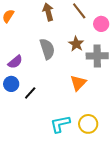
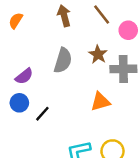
gray semicircle: (47, 49) -> (63, 60), turned 35
orange triangle: (78, 83) -> (100, 102), turned 30

